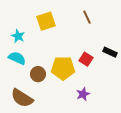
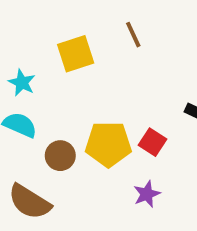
brown line: (87, 17) -> (133, 35), moved
red square: (86, 59) -> (152, 142), moved

